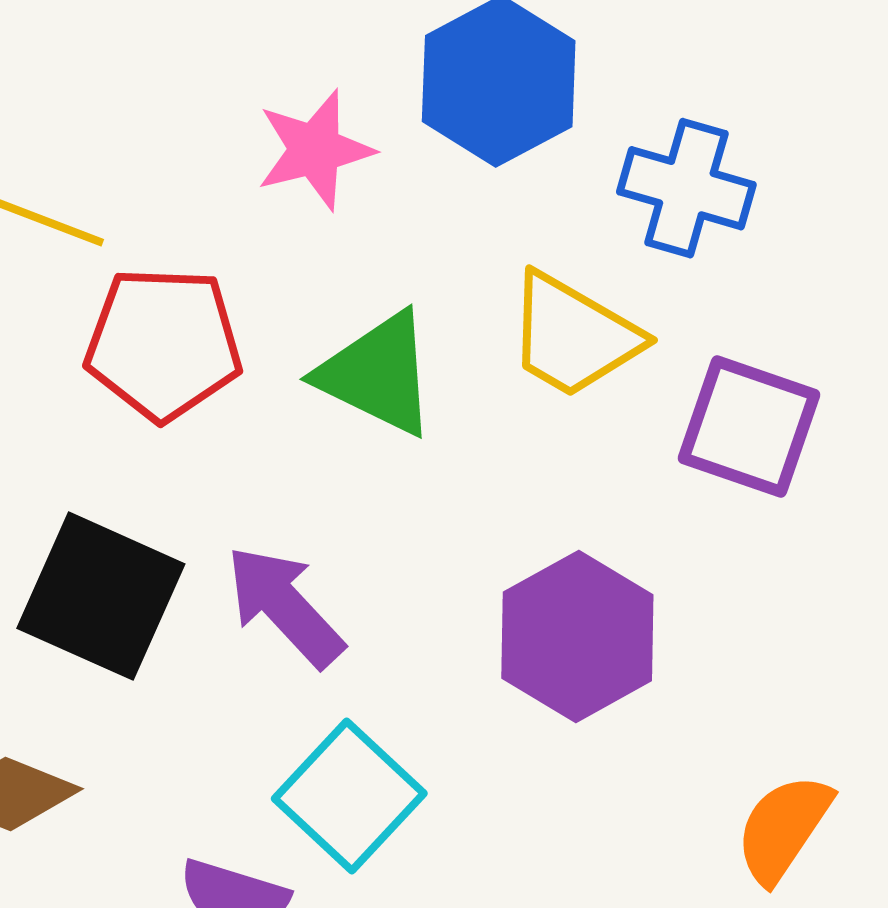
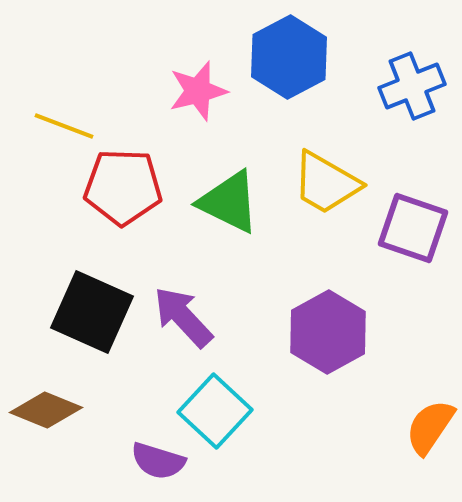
blue cross: (686, 188) -> (412, 86), moved, turned -38

